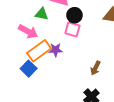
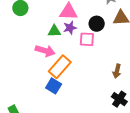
black circle: (74, 15) -> (97, 24), moved
purple star: (56, 50) -> (70, 28), moved

